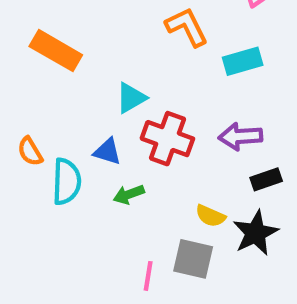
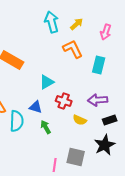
cyan rectangle: (243, 61) -> (99, 65), turned -60
red cross: (167, 139) -> (64, 101), size x0.7
green arrow: (129, 194) -> (46, 127), turned 80
yellow semicircle: (210, 216) -> (80, 120), moved

